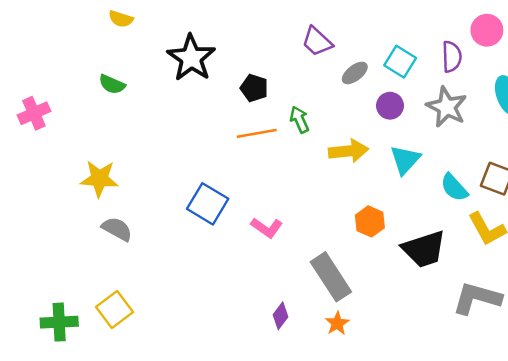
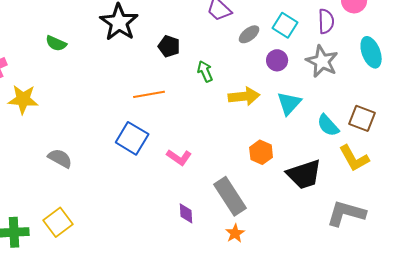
orange line: (257, 133) -> (149, 94), moved
yellow star: (99, 179) -> (23, 99), moved
purple diamond: (281, 316) -> (186, 213), moved, turned -40

